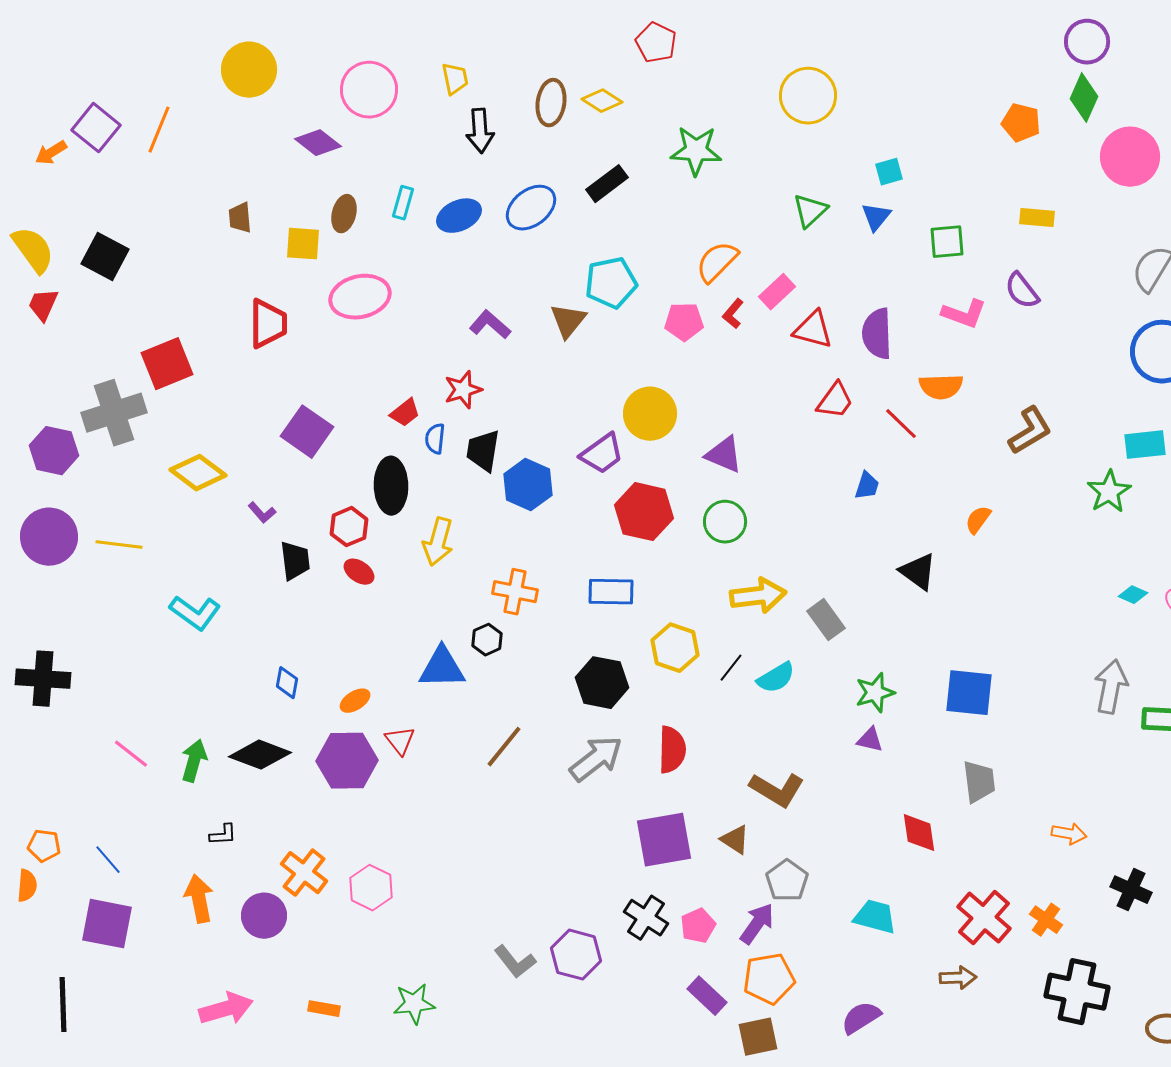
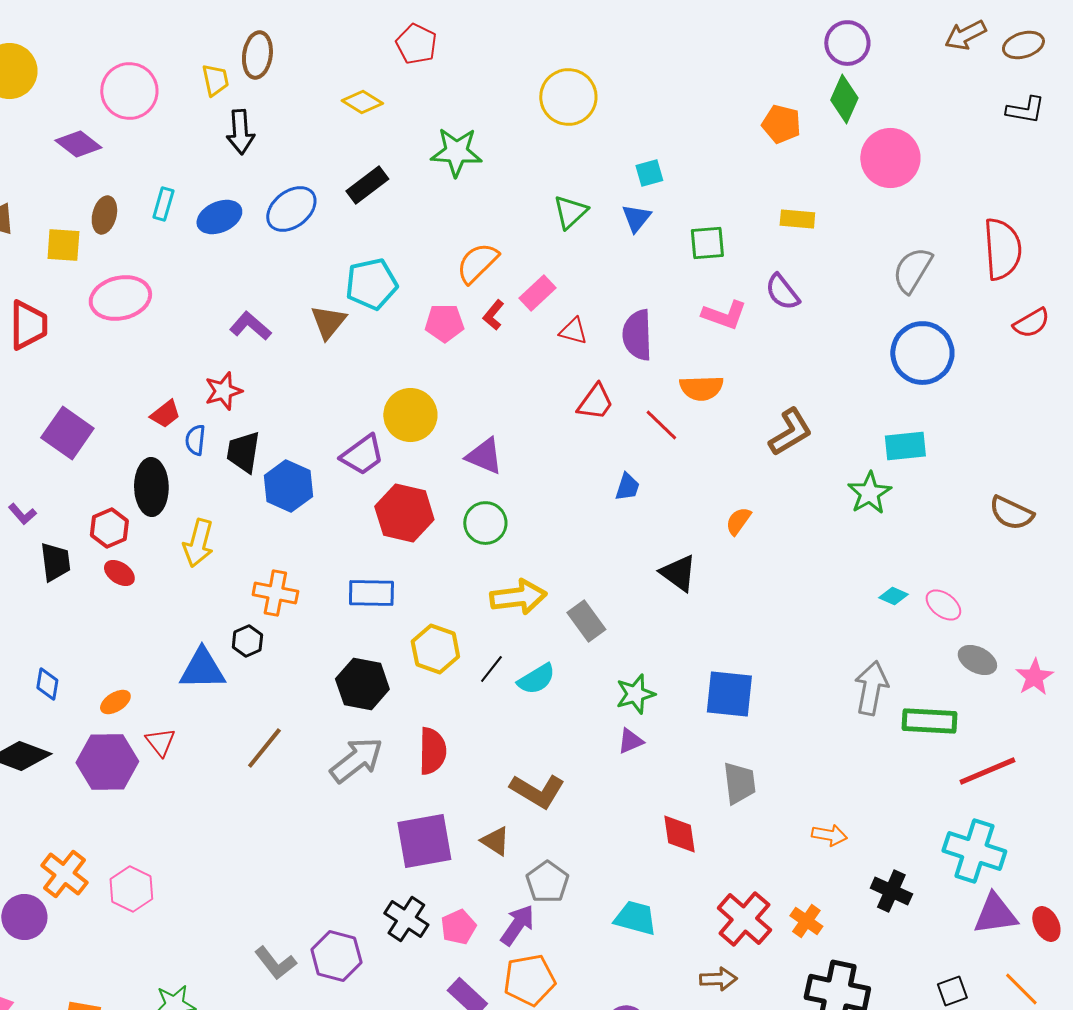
brown ellipse: (551, 103) -> (257, 55), moved
red triangle: (813, 330) -> (573, 331), size x0.7
purple triangle: (870, 740) -> (630, 741), turned -36

